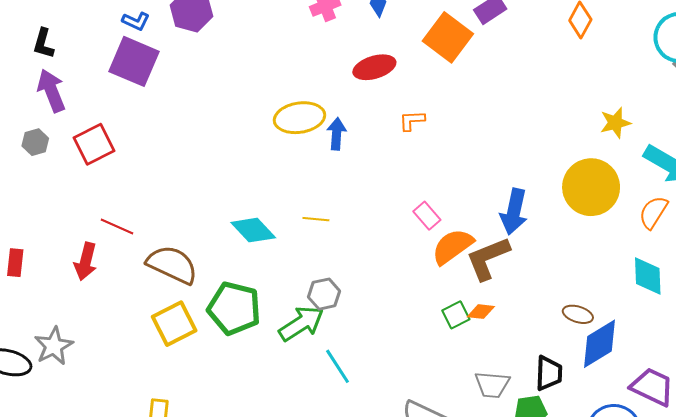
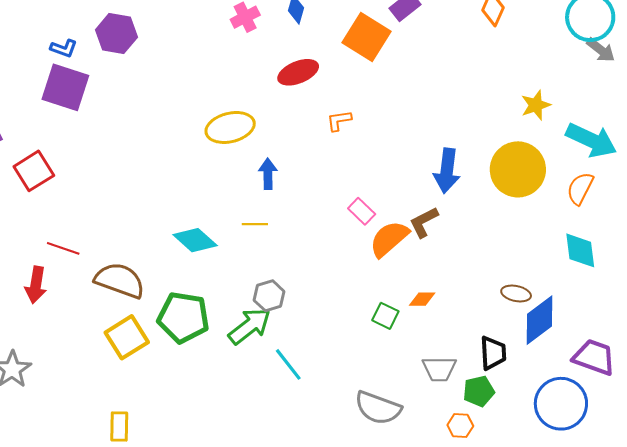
blue arrow: (337, 134) -> (268, 174), moved
blue arrow: (514, 212) -> (447, 171), moved
brown L-shape: (488, 258) -> (424, 222), moved, size x0.7
green square: (456, 315) -> (385, 316), moved, turned -32

